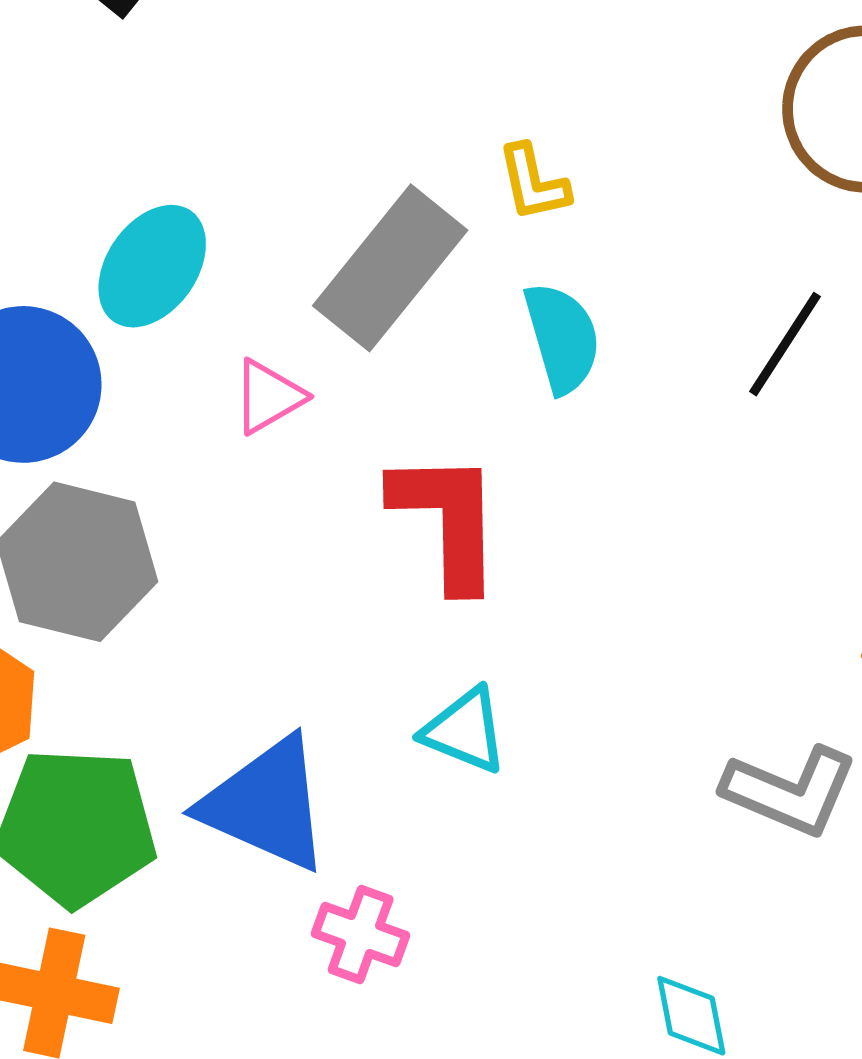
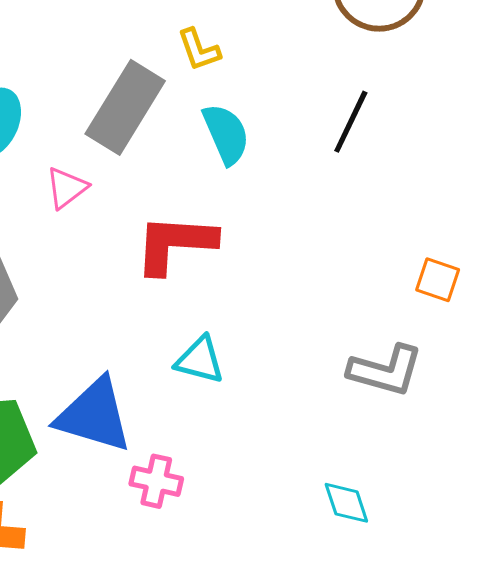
red L-shape: (447, 520) -> (175, 244), turned -78

